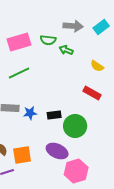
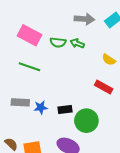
green semicircle: (48, 40) -> (58, 42), moved
pink rectangle: (19, 42) -> (29, 35), turned 45
green line: (19, 73) -> (29, 67), turned 45

